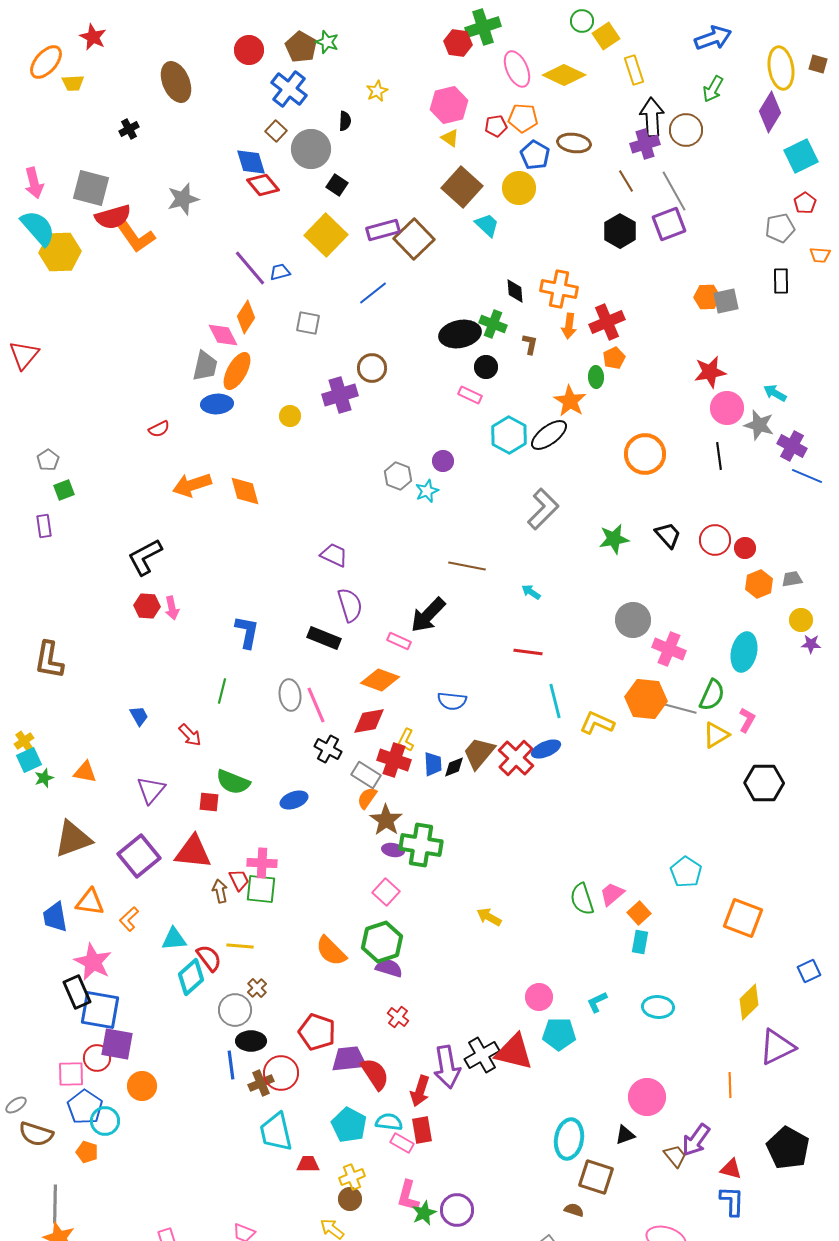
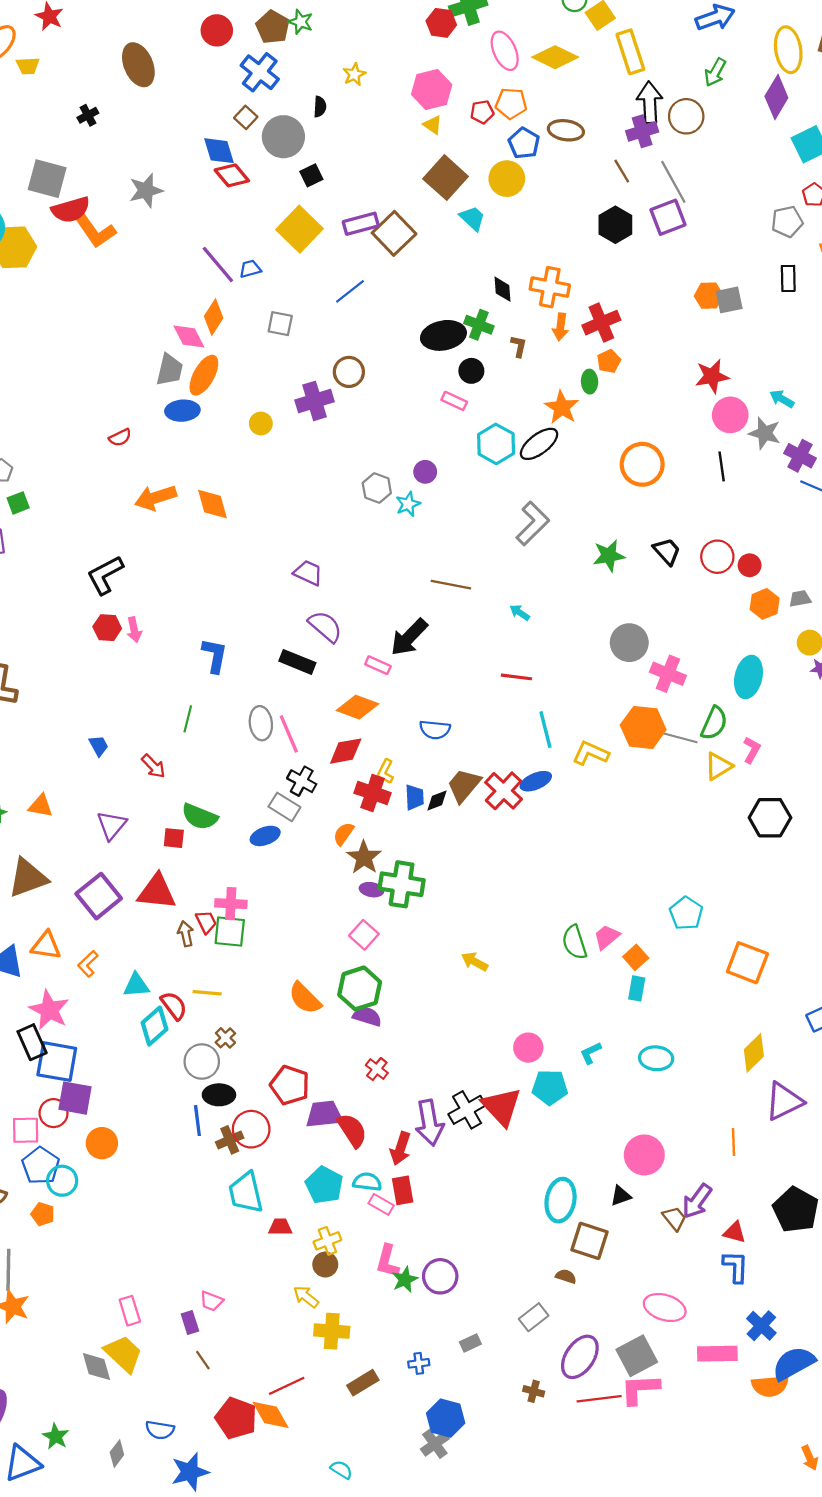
yellow rectangle: (634, 70) -> (630, 52), size x1.4
black square: (337, 185) -> (311, 175), turned 30
purple semicircle: (350, 605) -> (325, 627), turned -32
gray rectangle: (366, 775) -> (284, 807), moved
red triangle: (514, 1052) -> (501, 1107), turned 33

